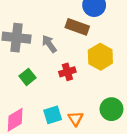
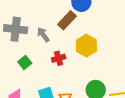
brown rectangle: (77, 27) -> (67, 20), turned -66

